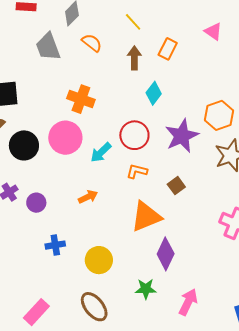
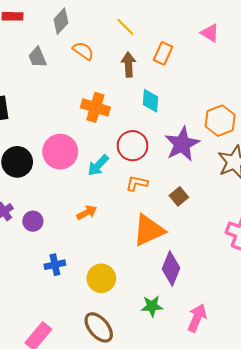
gray trapezoid: (48, 47) -> (37, 57), size x0.7
cyan diamond: (154, 93) -> (151, 101), turned -30
orange cross: (81, 99) -> (95, 107), moved

